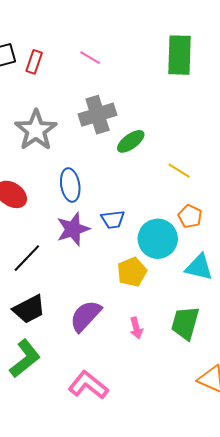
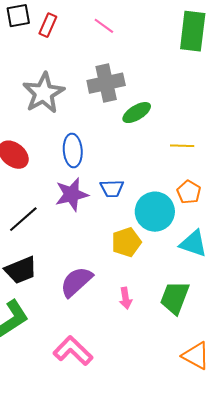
yellow line: (179, 171) -> (182, 146), turned -35

